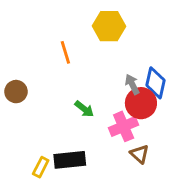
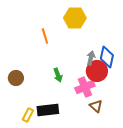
gray arrow: (132, 84) -> (91, 58), turned 40
brown circle: (16, 92) -> (16, 78), moved
green arrow: (84, 109) -> (58, 75), turned 32

